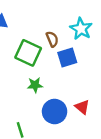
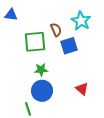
green square: (28, 53) -> (35, 42), turned -30
blue circle: (55, 111) -> (42, 91), moved

